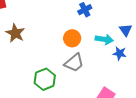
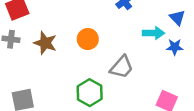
orange circle: (72, 38) -> (88, 39), moved

